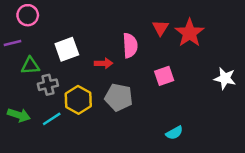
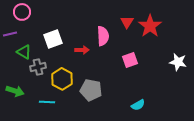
green triangle: (30, 66) -> (24, 52), turned 35
gray pentagon: (119, 97) -> (91, 90), moved
cyan line: (52, 119) -> (47, 102), moved, turned 35

